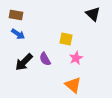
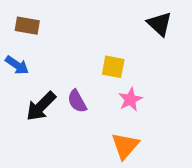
blue arrow: (18, 34) -> (17, 65), moved
orange triangle: (73, 85) -> (125, 146), turned 30

